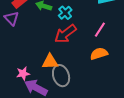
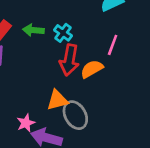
red arrow: (65, 34) -> (69, 60), turned -30
orange semicircle: (99, 54) -> (92, 69), moved

